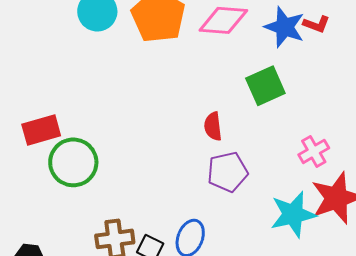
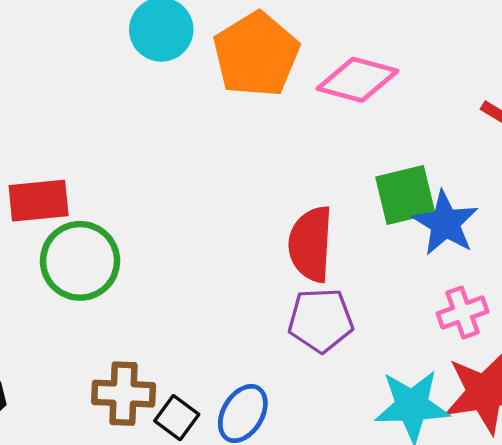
blue star: (285, 27) -> (445, 223), moved
red semicircle: (213, 126) -> (311, 244), size x1.6

